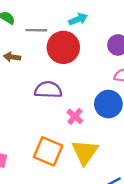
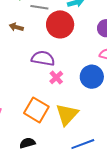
pink cross: (75, 116) -> (56, 77), moved

